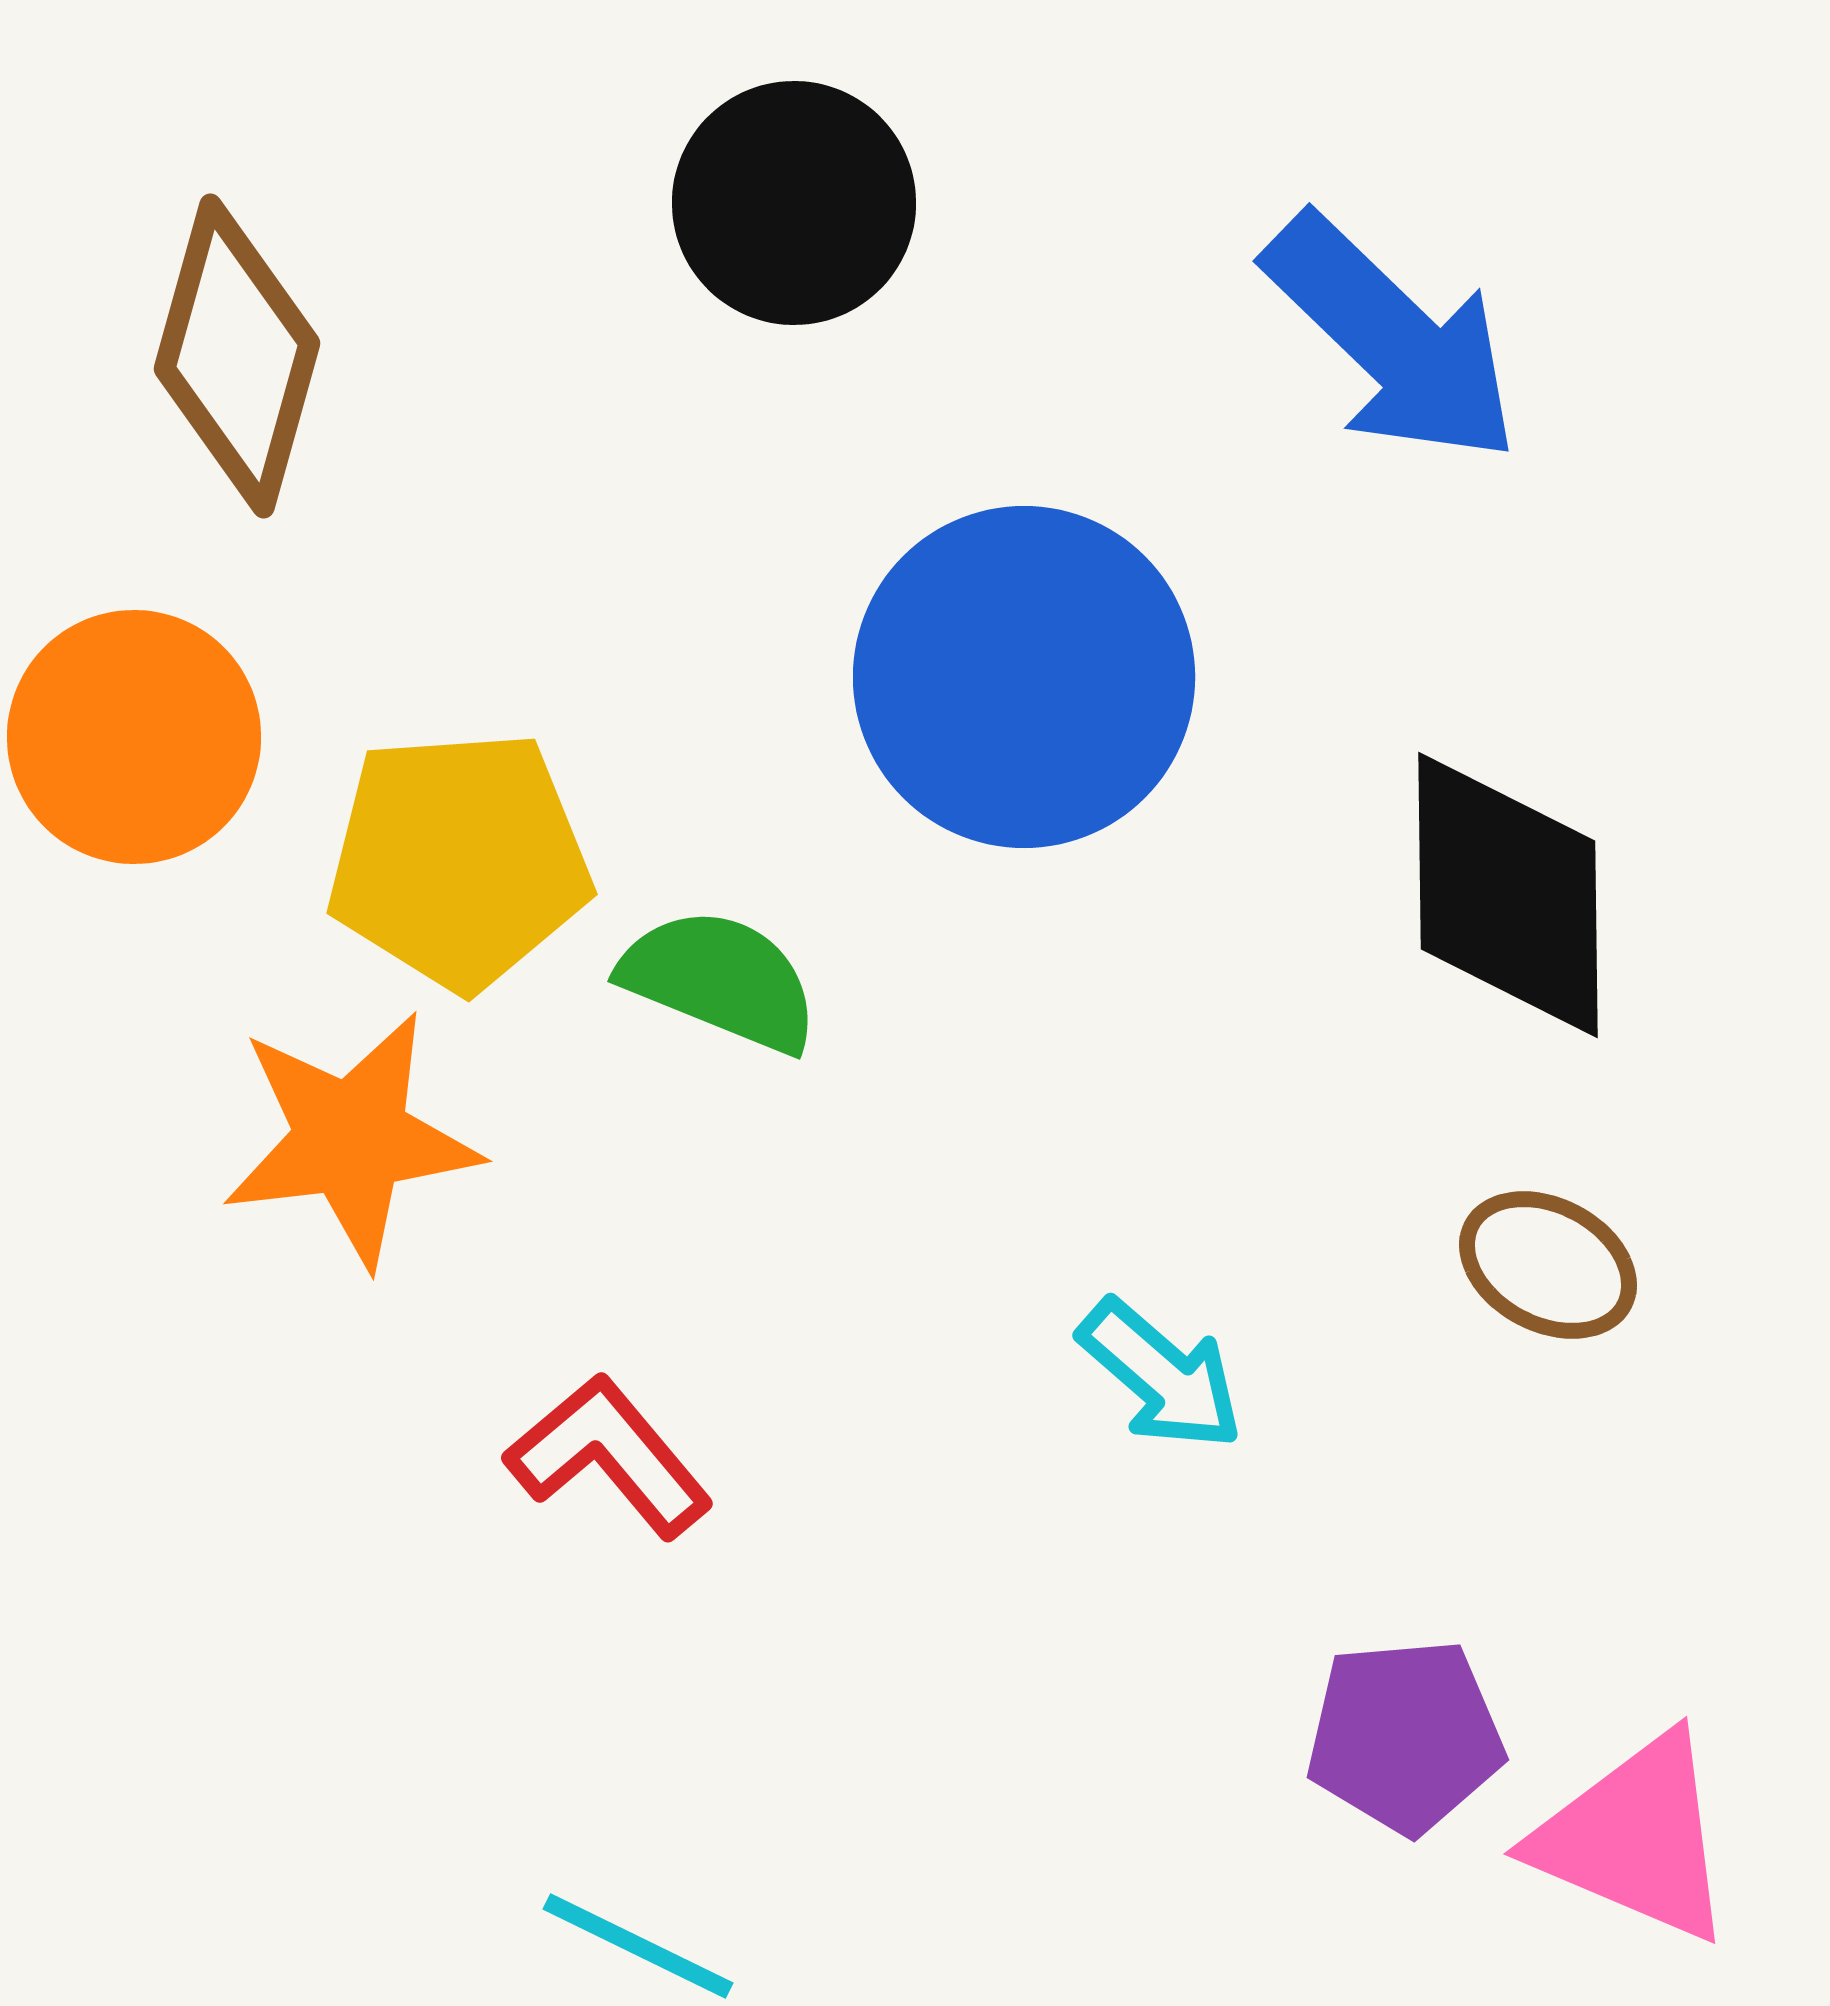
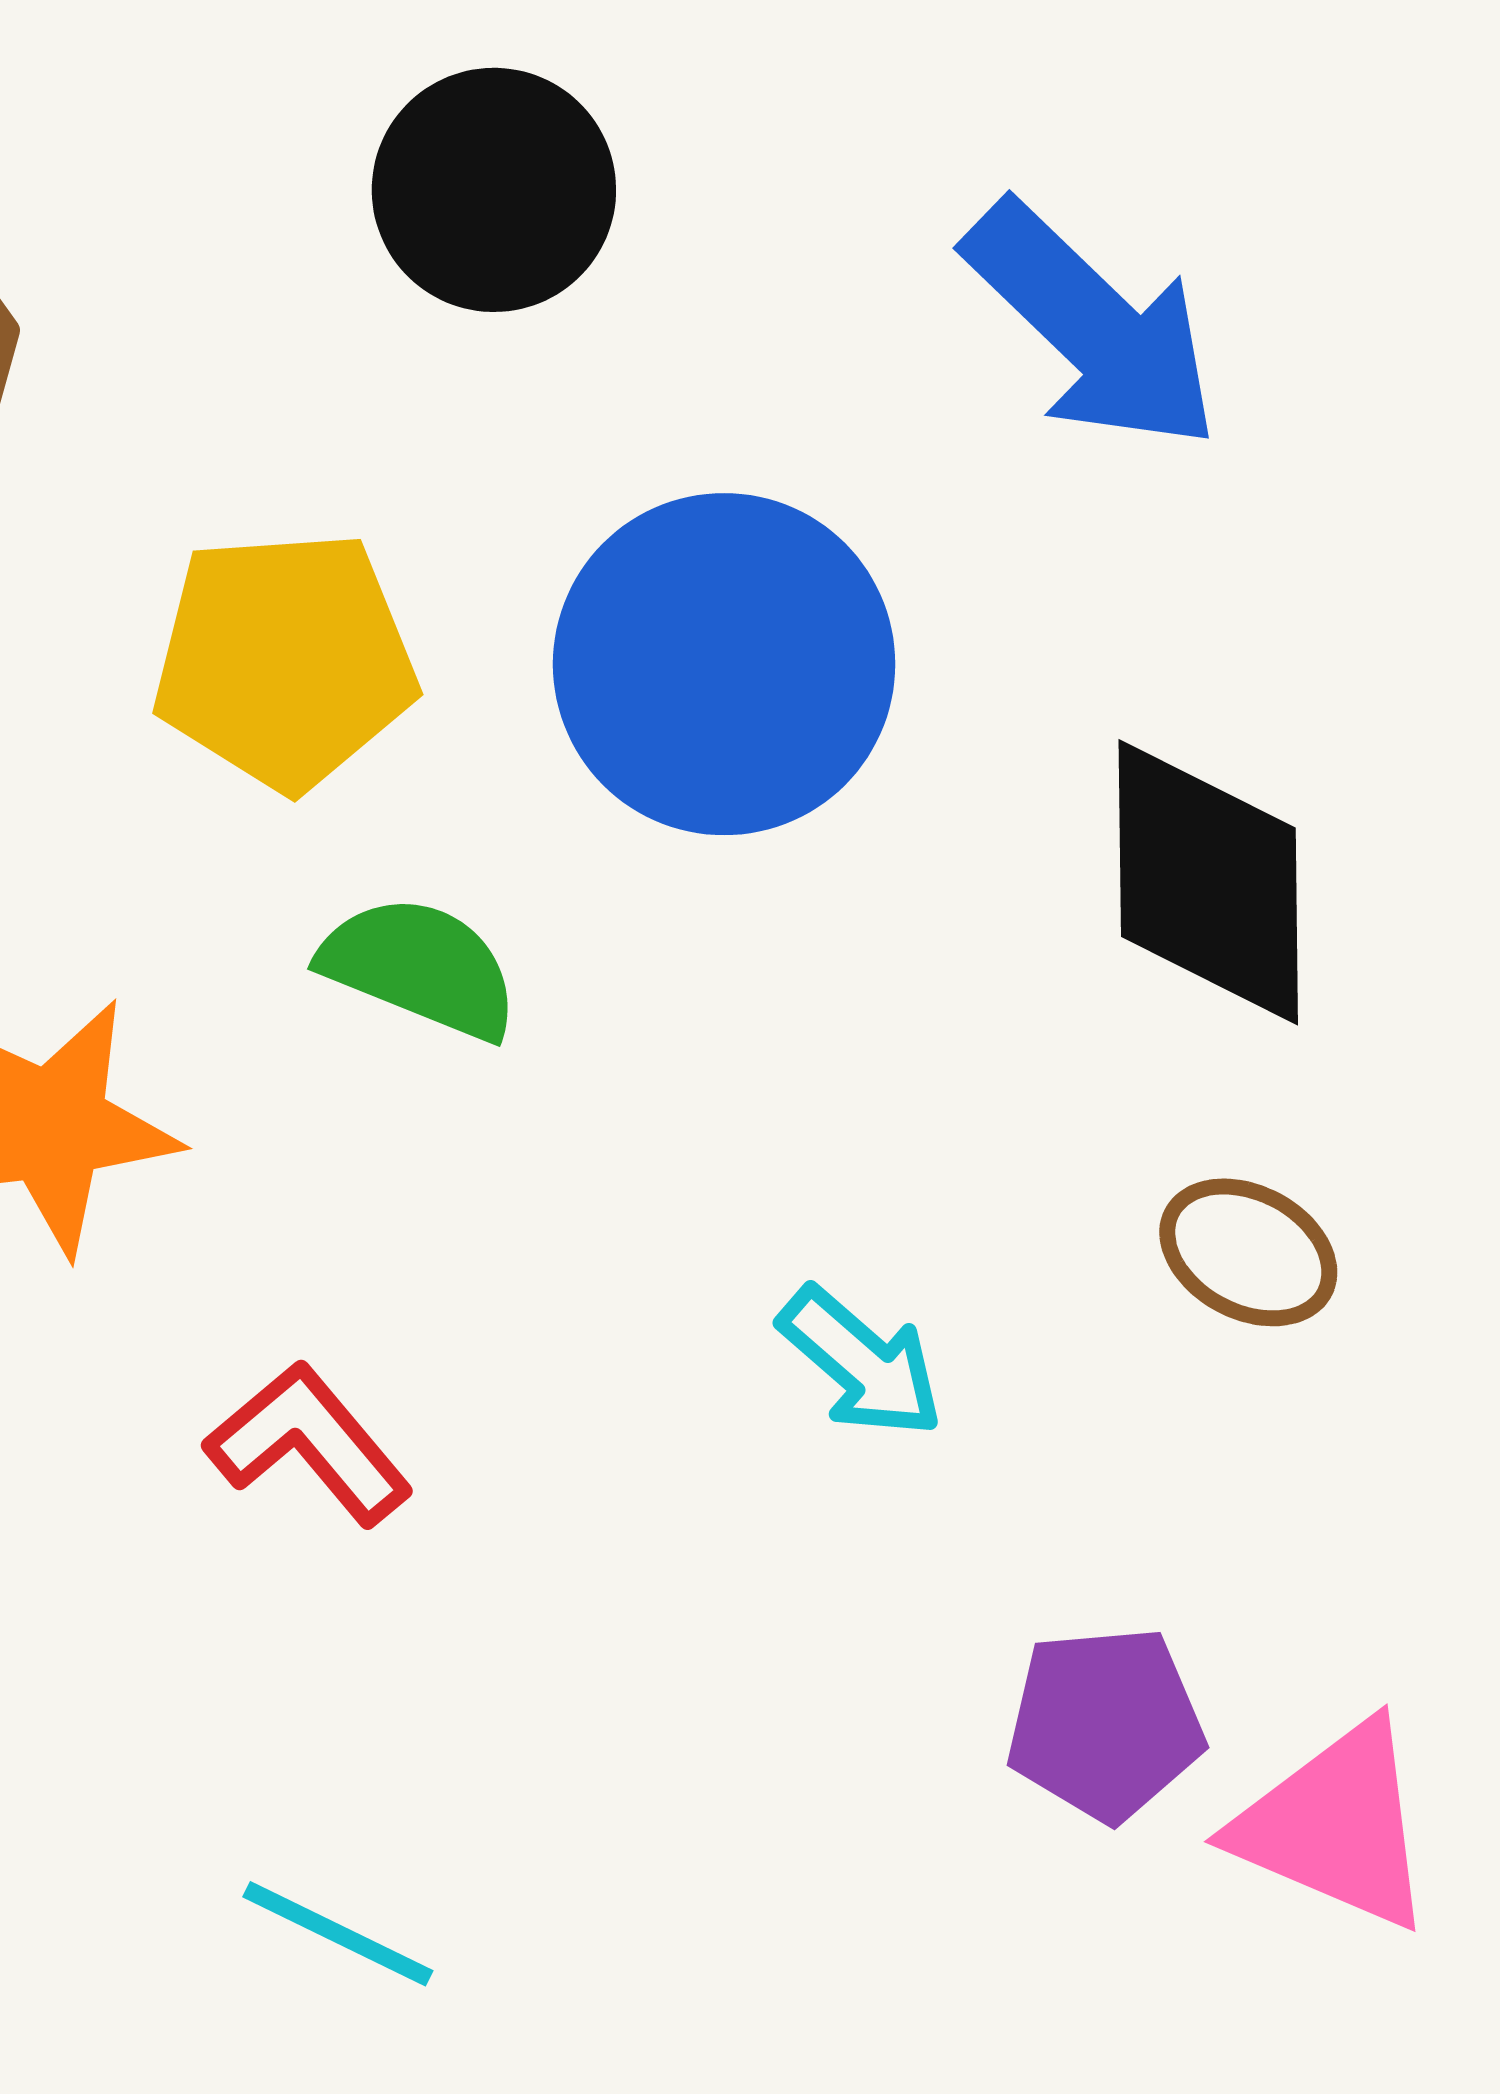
yellow pentagon: (459, 860) -> (285, 660), moved

